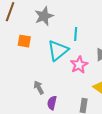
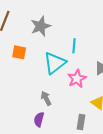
gray arrow: (39, 88) -> (46, 98), moved
purple semicircle: (52, 103) -> (39, 119), moved

